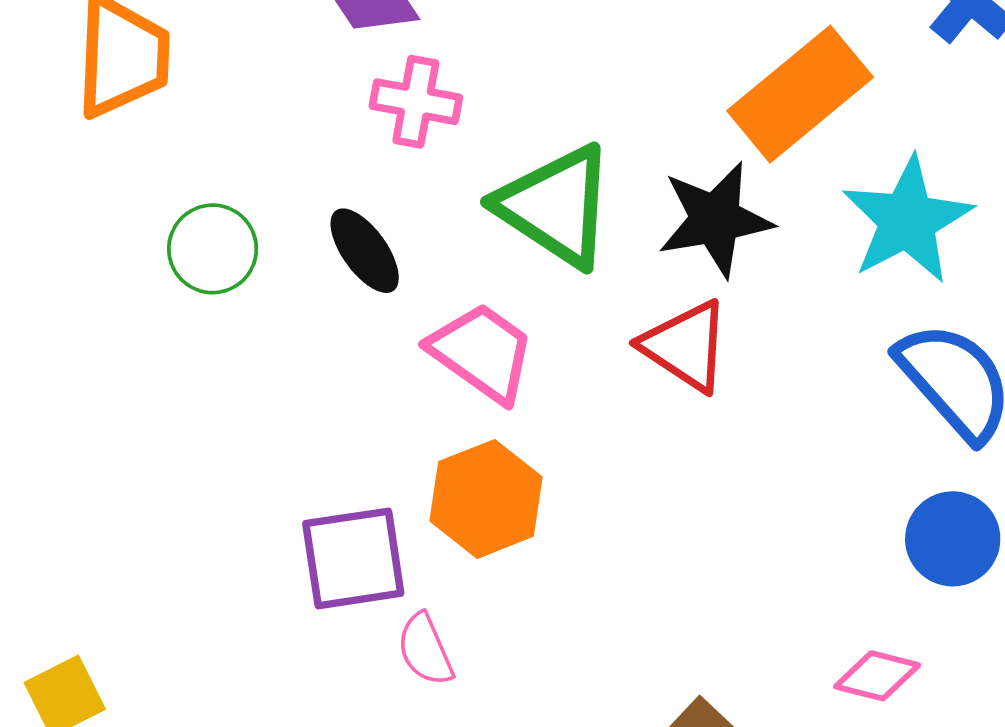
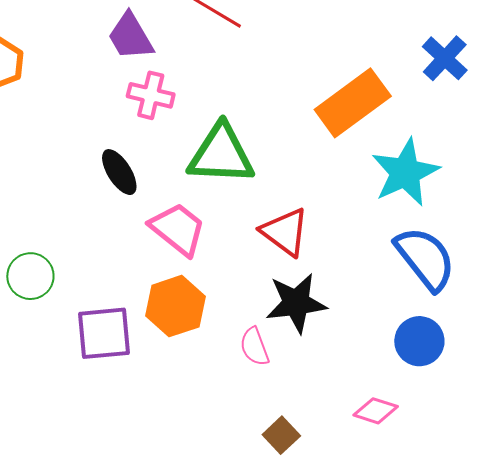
green triangle: (556, 206) -> (221, 154), turned -34
black star: (715, 219) -> (296, 303), moved
green circle: (213, 249) -> (30, 276), moved
pink semicircle: (425, 650) -> (254, 347), moved

